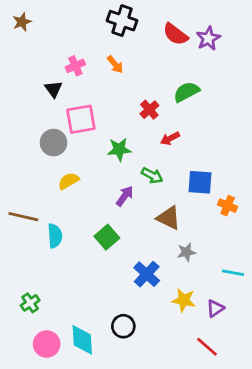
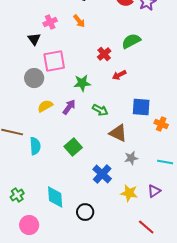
green arrow: (152, 175) -> (100, 110), moved
purple arrow: (125, 196) -> (69, 107), moved
cyan line: (233, 273) -> (165, 162), moved
purple triangle: (215, 308) -> (154, 191), moved
cyan diamond: (82, 340) -> (55, 197), moved

